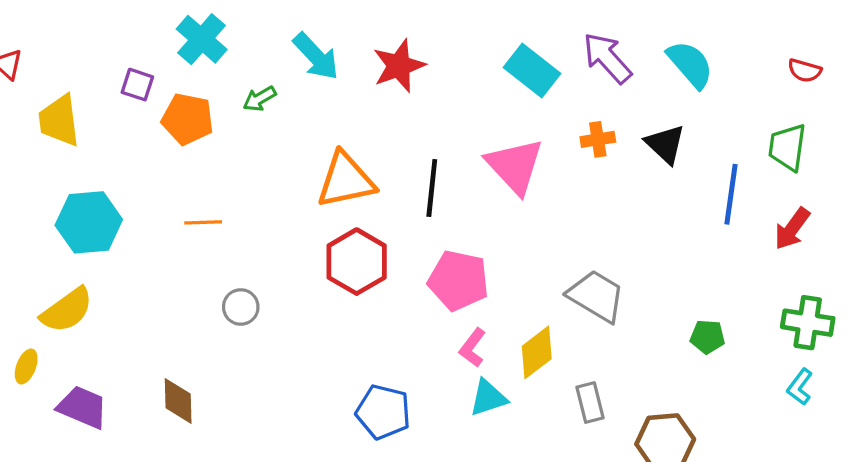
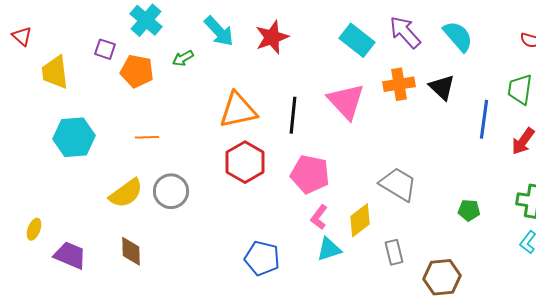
orange cross: (598, 139) -> (399, 84), size x1.4
gray circle: (241, 307) -> (171, 191), size x1.5
yellow semicircle: (67, 310) -> (126, 193), moved

